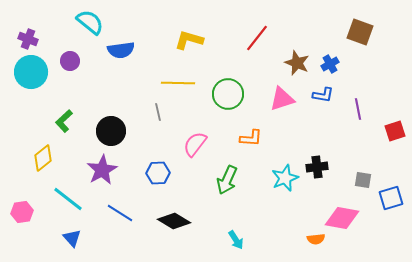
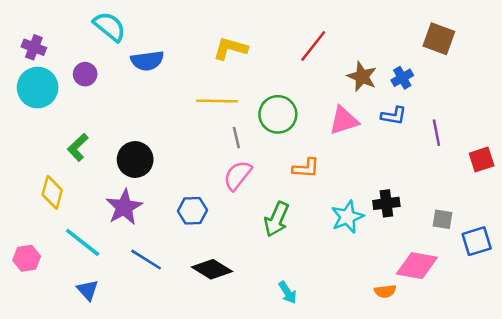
gray line: (158, 112) -> (236, 138), moved
yellow diamond: (43, 158) -> (52, 192), turned -36

